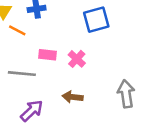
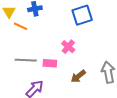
pink rectangle: (48, 55) -> (50, 63), moved
brown arrow: (73, 97) -> (78, 76), moved, turned -42

